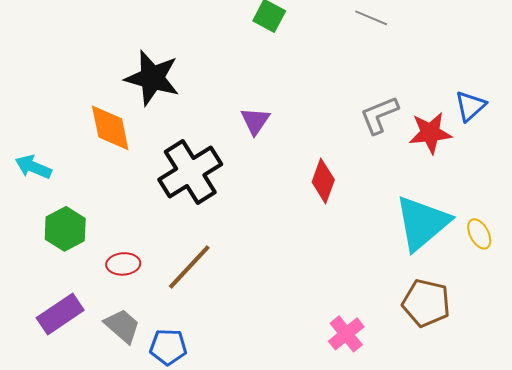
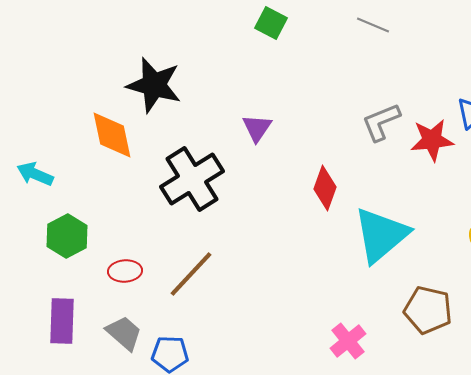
cyan triangle: (422, 223) -> (381, 235), moved
purple rectangle: (60, 314) -> (62, 321), turned -54

